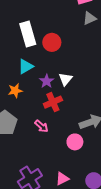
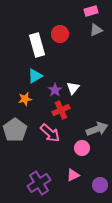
red circle: (52, 42) -> (60, 34), moved
pink arrow: (41, 126) -> (50, 133), size x1.5
pink triangle: (62, 179) -> (73, 175), moved

